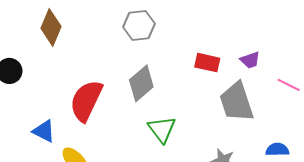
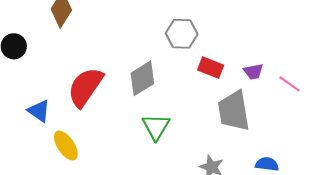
gray hexagon: (139, 25) -> (182, 34), moved
pink line: (289, 85) -> (289, 84), moved

